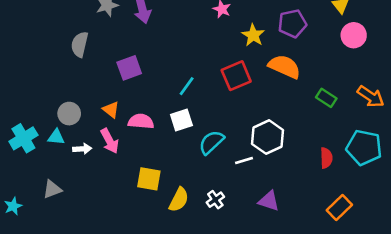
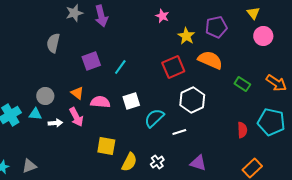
cyan line: (187, 86) -> (120, 67), moved
white hexagon: (268, 137) -> (192, 100), moved
gray triangle: (52, 189) -> (29, 166), moved

